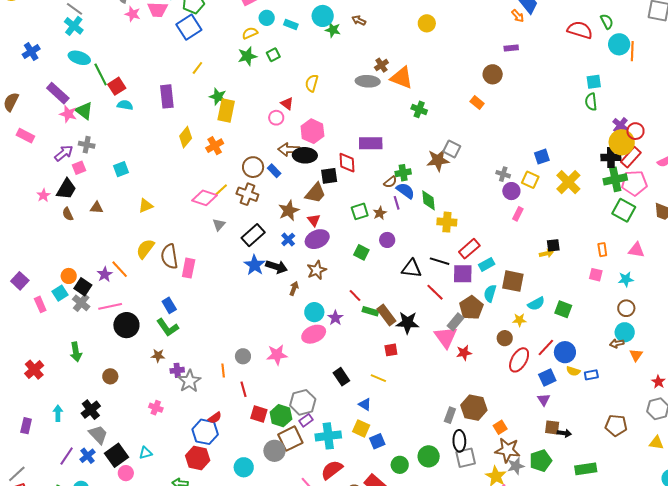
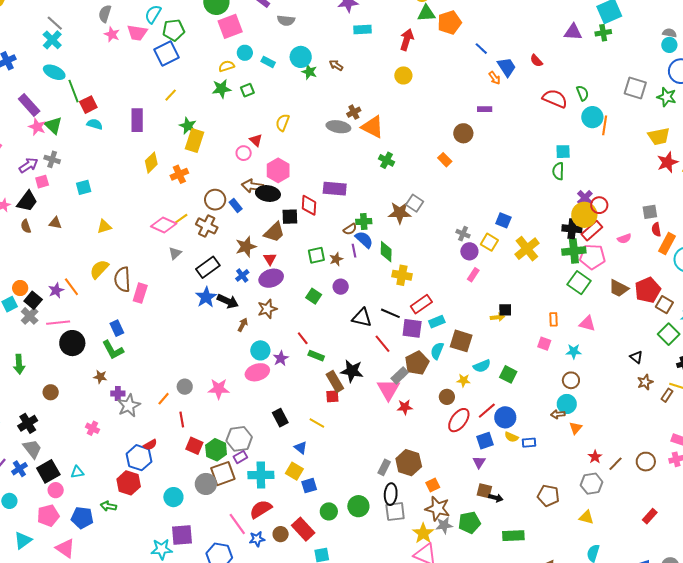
blue square: (542, 157) -> (503, 220), turned 35
brown rectangle: (386, 315) -> (335, 381), moved
orange line: (223, 371) -> (164, 399), turned 40

